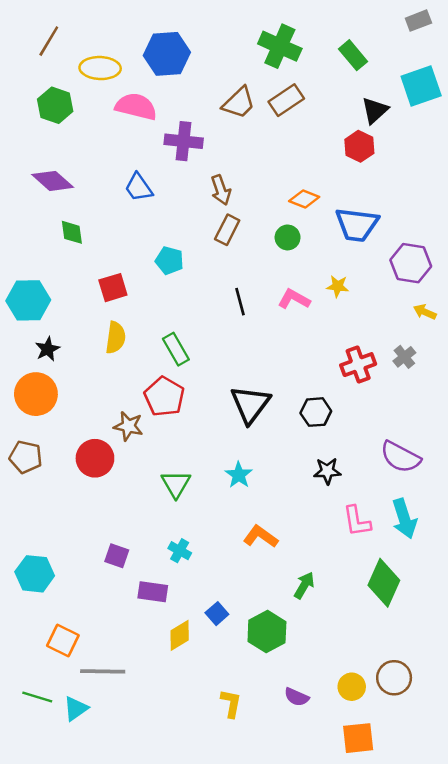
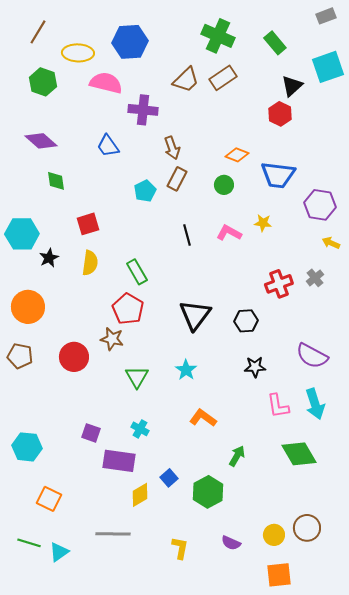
cyan pentagon: (169, 261) -> (145, 191), moved, turned 30
black star: (47, 349) -> (49, 258), moved
brown star: (128, 426) -> (112, 339), moved
green diamond: (384, 583) -> (299, 454), turned -54
purple rectangle: (153, 592) -> (119, 461), size x1.4
gray line: (103, 671) -> (113, 534), moved

